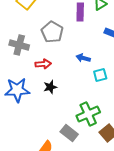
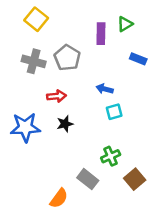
gray cross: (19, 45) -> (34, 61), moved
cyan square: (100, 75) -> (114, 112), moved
green cross: (88, 114) -> (111, 156), size x0.7

